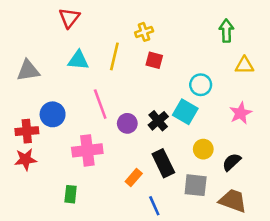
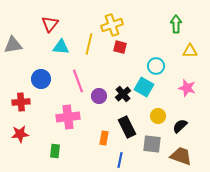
red triangle: (69, 18) -> (50, 24), moved
yellow cross: (144, 32) -> (112, 25), size x1.5
gray triangle: (28, 71) -> (13, 45), moved
pink star: (241, 113) -> (187, 88), turned -30
blue circle: (53, 114) -> (41, 79), moved
red star: (26, 159) -> (20, 134), moved
orange rectangle: (134, 177) -> (104, 138), turned -32
blue line: (154, 206) -> (120, 160), turned 35

